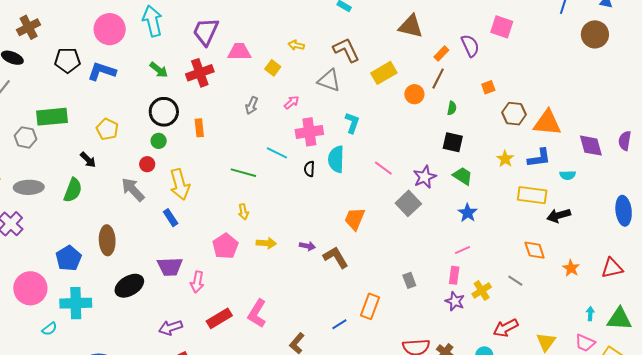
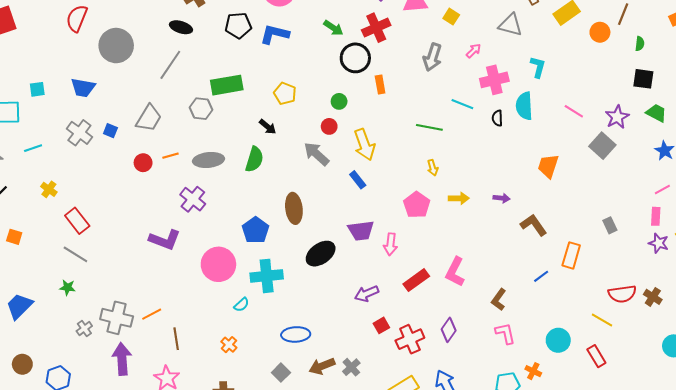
gray arrow: (252, 105) -> (432, 57), size x1.5
black circle: (164, 112) -> (355, 58), moved
brown L-shape: (336, 257) -> (534, 225), moved

